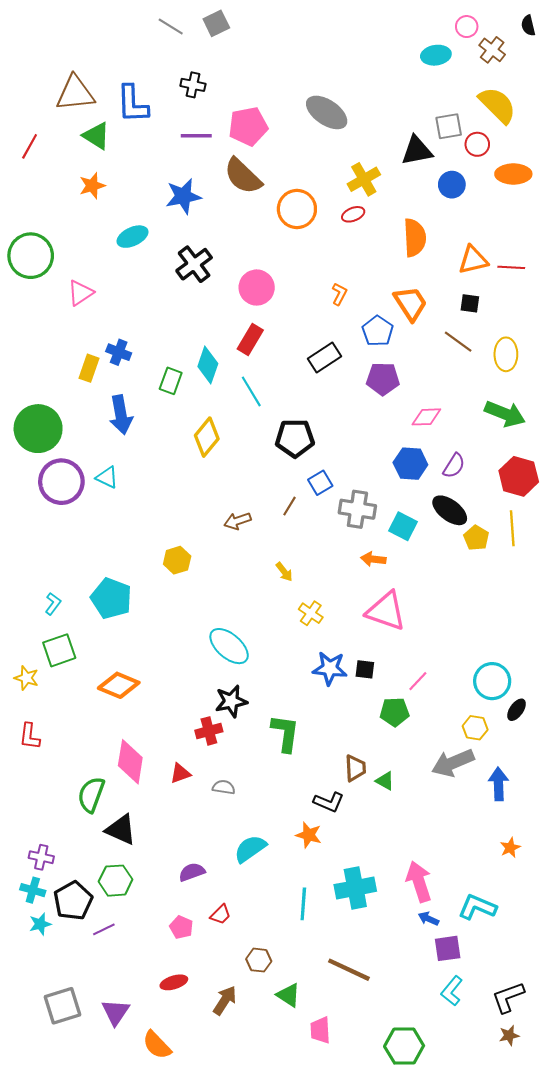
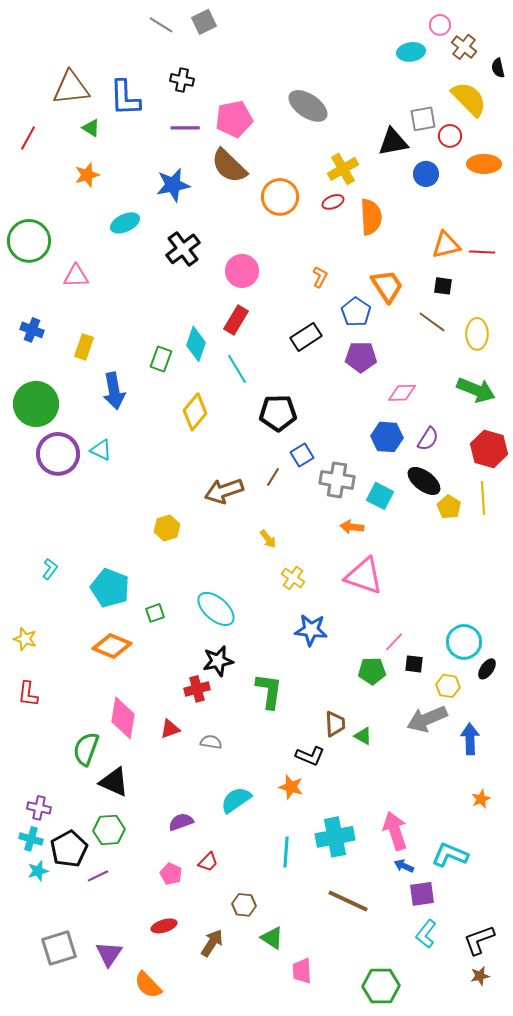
black semicircle: (528, 25) -> (498, 68), moved
green triangle: (96, 136) -> (91, 128), size x0.7
orange semicircle: (415, 238) -> (371, 217), moved
pink triangle: (81, 293) -> (76, 276), turned 32
blue cross: (119, 352) -> (32, 330), moved
brown arrow: (238, 521) -> (224, 491), size x1.5
cyan pentagon: (111, 598) -> (110, 588), moved
green square: (59, 650) -> (155, 613), moved, size x0.6
black square: (365, 669) -> (414, 664), moved
brown line: (349, 970) -> (348, 901), moved

